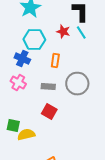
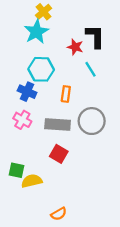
red star: (63, 32) -> (75, 47), moved
cyan line: (81, 33) -> (90, 69), moved
gray rectangle: (48, 87) -> (58, 125), size x1.5

